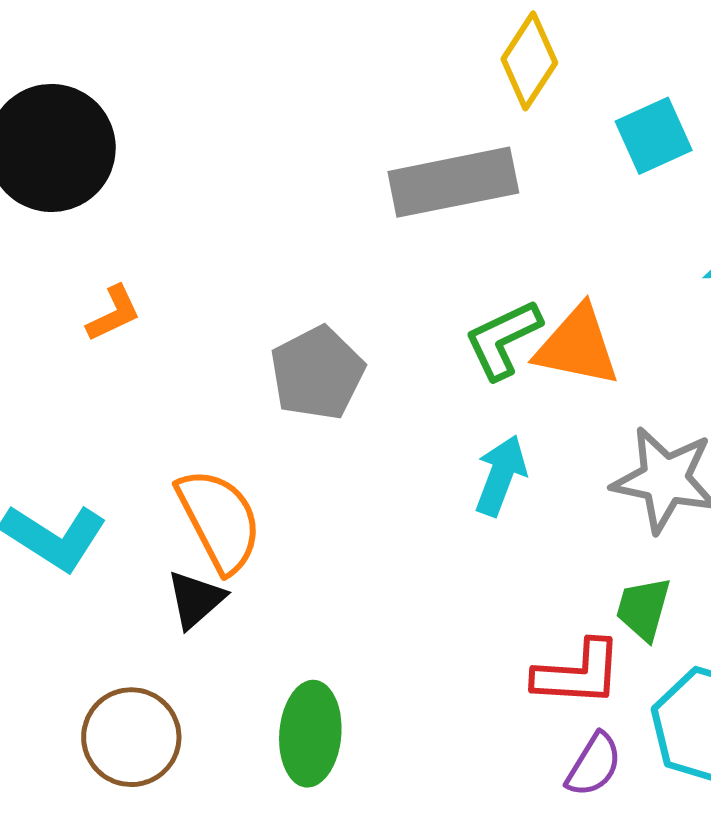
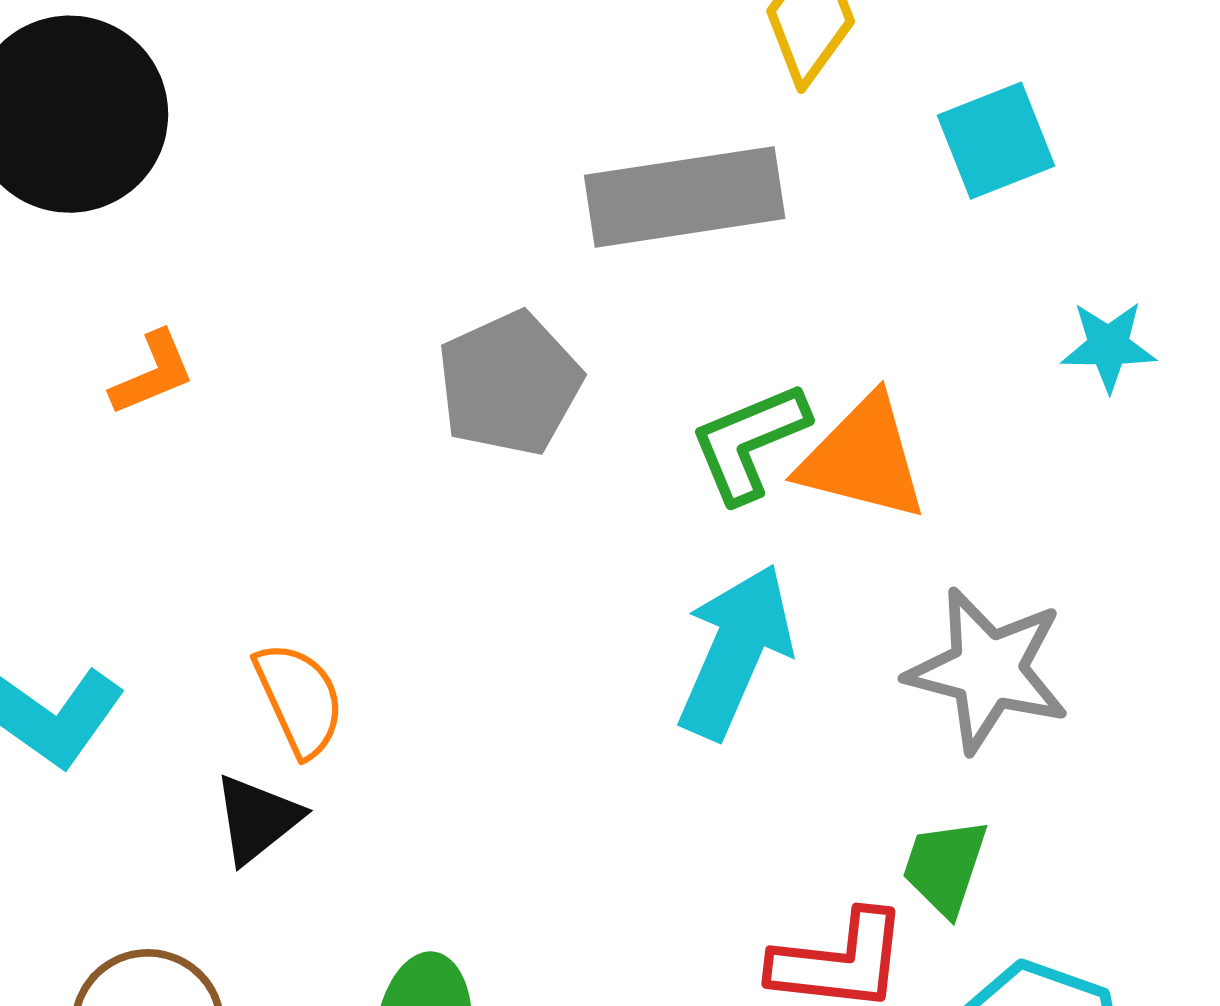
gray pentagon: (317, 373) -> (509, 384), moved
cyan arrow: (501, 475) -> (735, 651), size x1.4
orange semicircle: (219, 520) -> (299, 699), size x0.7

